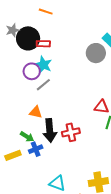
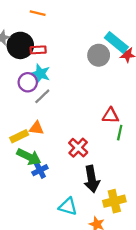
black arrow: (50, 130) -> (92, 179), moved
red cross: (71, 132) -> (78, 148), turned -30
green arrow: (27, 137) -> (29, 157), size x1.5
yellow rectangle: (13, 155) -> (19, 136), moved

